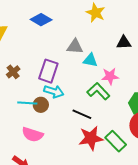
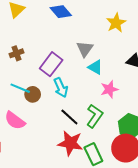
gray triangle: (75, 47) -> (85, 49), turned 42
pink star: (110, 76) -> (109, 89), turned -30
green L-shape: (98, 91) -> (95, 116), moved, turned 60
cyan arrow: (54, 92) -> (61, 88), moved, turned 30

